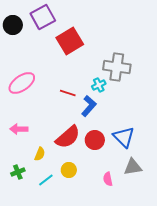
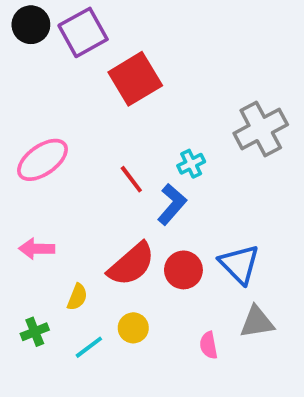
black circle: (13, 25) -> (31, 25), moved
gray cross: (117, 67) -> (261, 129), moved, turned -36
red line: (68, 93) -> (131, 179), turned 35

